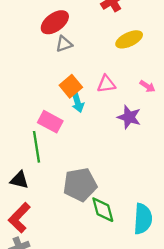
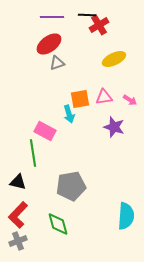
pink triangle: (106, 84) -> (104, 97), moved
orange square: (71, 86) -> (80, 99), moved, turned 30
green diamond: (103, 210) -> (58, 224), moved

